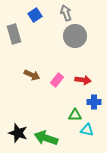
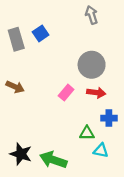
gray arrow: (66, 13) -> (92, 15), moved
blue square: (35, 15) -> (41, 33), moved
gray circle: (75, 36) -> (92, 65), moved
brown arrow: (32, 75) -> (15, 87), moved

